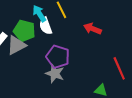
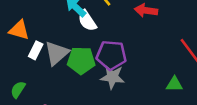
green pentagon: (24, 31) -> (81, 60), moved

